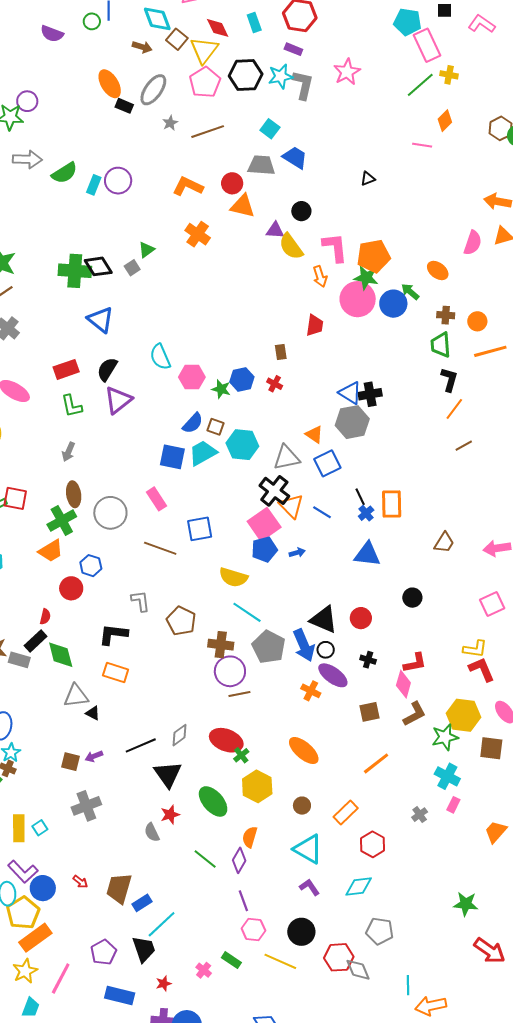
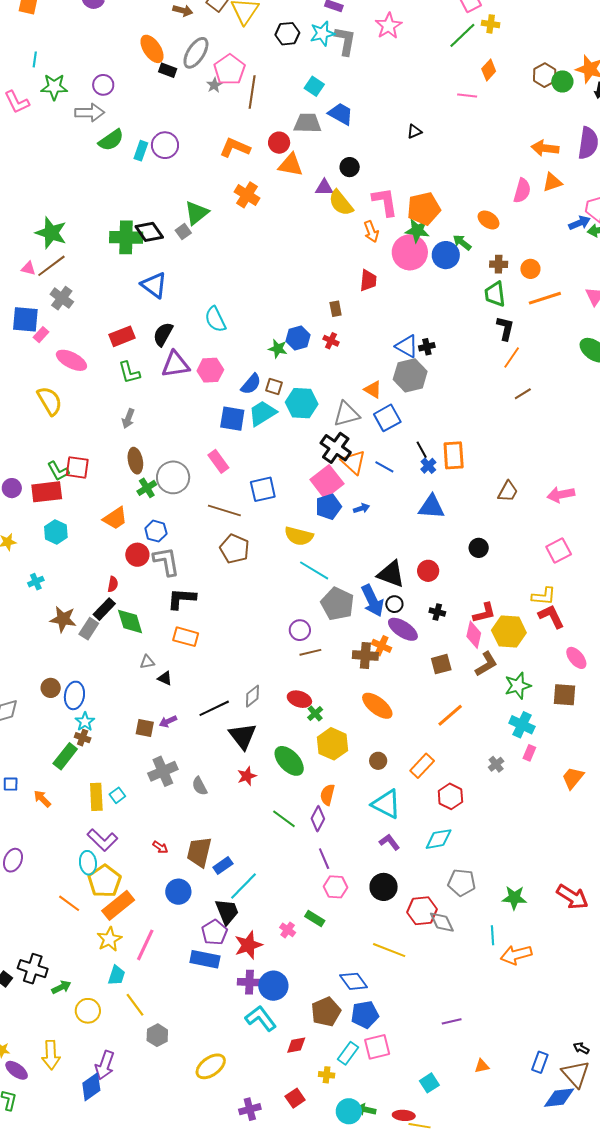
black hexagon: (246, 75) -> (287, 34), size x0.7
pink pentagon: (205, 82) -> (230, 70), moved
purple circle: (27, 101) -> (103, 85), moved
brown line: (208, 132) -> (252, 92), turned -60
gray arrow: (27, 159) -> (90, 113), moved
green triangle: (146, 250) -> (197, 213), size x1.5
pink hexagon: (192, 377) -> (210, 370), moved
black cross: (370, 394) -> (427, 347), size x0.7
purple triangle: (118, 400) -> (175, 364), turned 32
green cross: (62, 521) -> (147, 488), moved, size x0.7
gray L-shape: (141, 601) -> (166, 561), moved, size x1.4
brown pentagon: (181, 621) -> (235, 549), moved
brown cross: (221, 645) -> (365, 655), moved
gray rectangle: (19, 660) -> (89, 629), turned -70
purple circle: (230, 671) -> (300, 630), size x0.7
gray triangle: (76, 696) -> (147, 662), size x0.6
yellow hexagon: (463, 715) -> (509, 631), moved
red ellipse: (226, 740) -> (299, 699), size x0.7
gray semicircle: (152, 832) -> (200, 786), moved
blue circle: (43, 888) -> (178, 892), moved
green star: (466, 904) -> (514, 898), moved
purple pentagon: (104, 952) -> (215, 932), moved
yellow line: (280, 961) -> (389, 950), moved
red star: (164, 984) -> (248, 945), size x1.8

